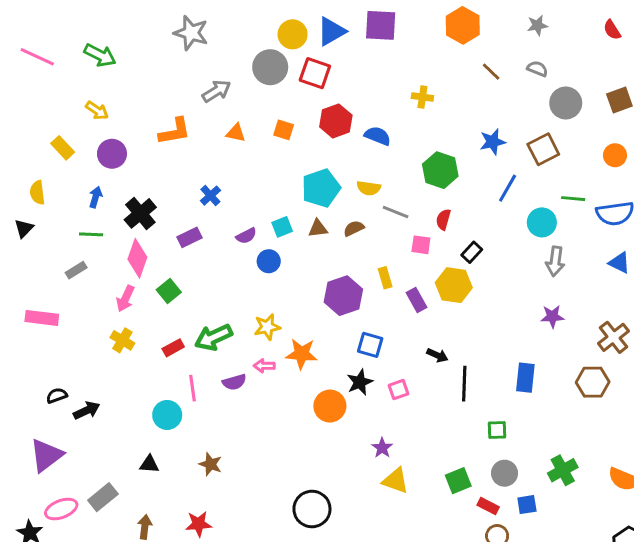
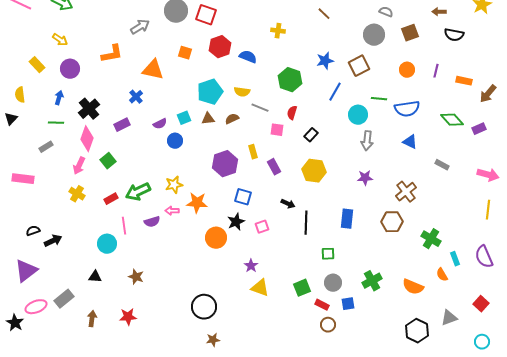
gray semicircle: (537, 69) -> (386, 12), moved
orange triangle: (236, 133) -> (153, 70), moved, size x1.6
yellow hexagon: (454, 285) -> (314, 171), moved

